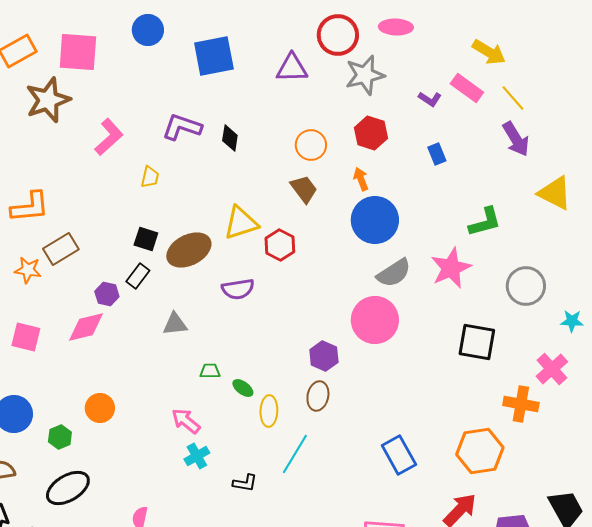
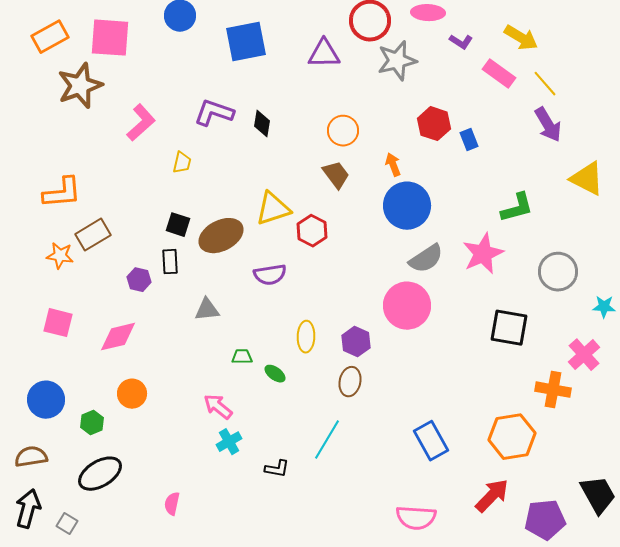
purple L-shape: (430, 99) -> (461, 42), moved
red hexagon: (371, 133) -> (434, 124), moved
black rectangle: (138, 276) -> (170, 262), turned -40
pink diamond: (86, 327) -> (118, 337), moved
yellow ellipse: (269, 411) -> (306, 337), moved

